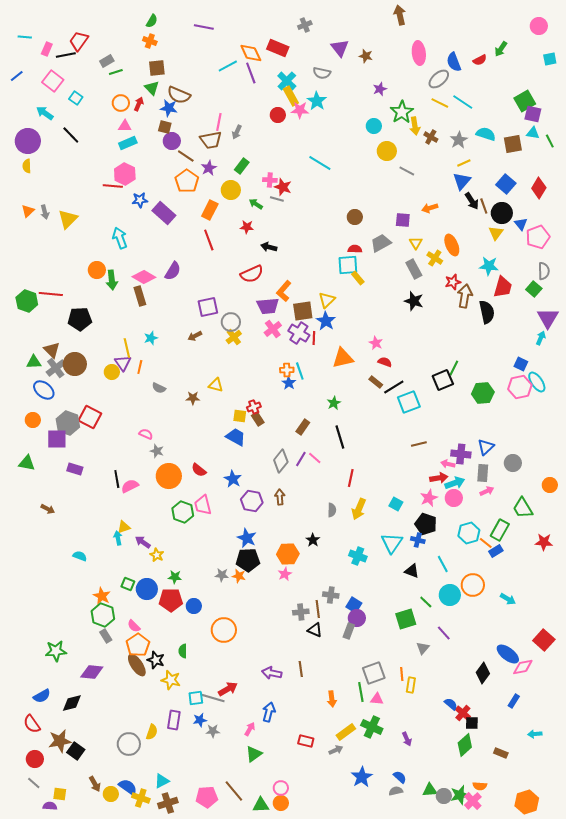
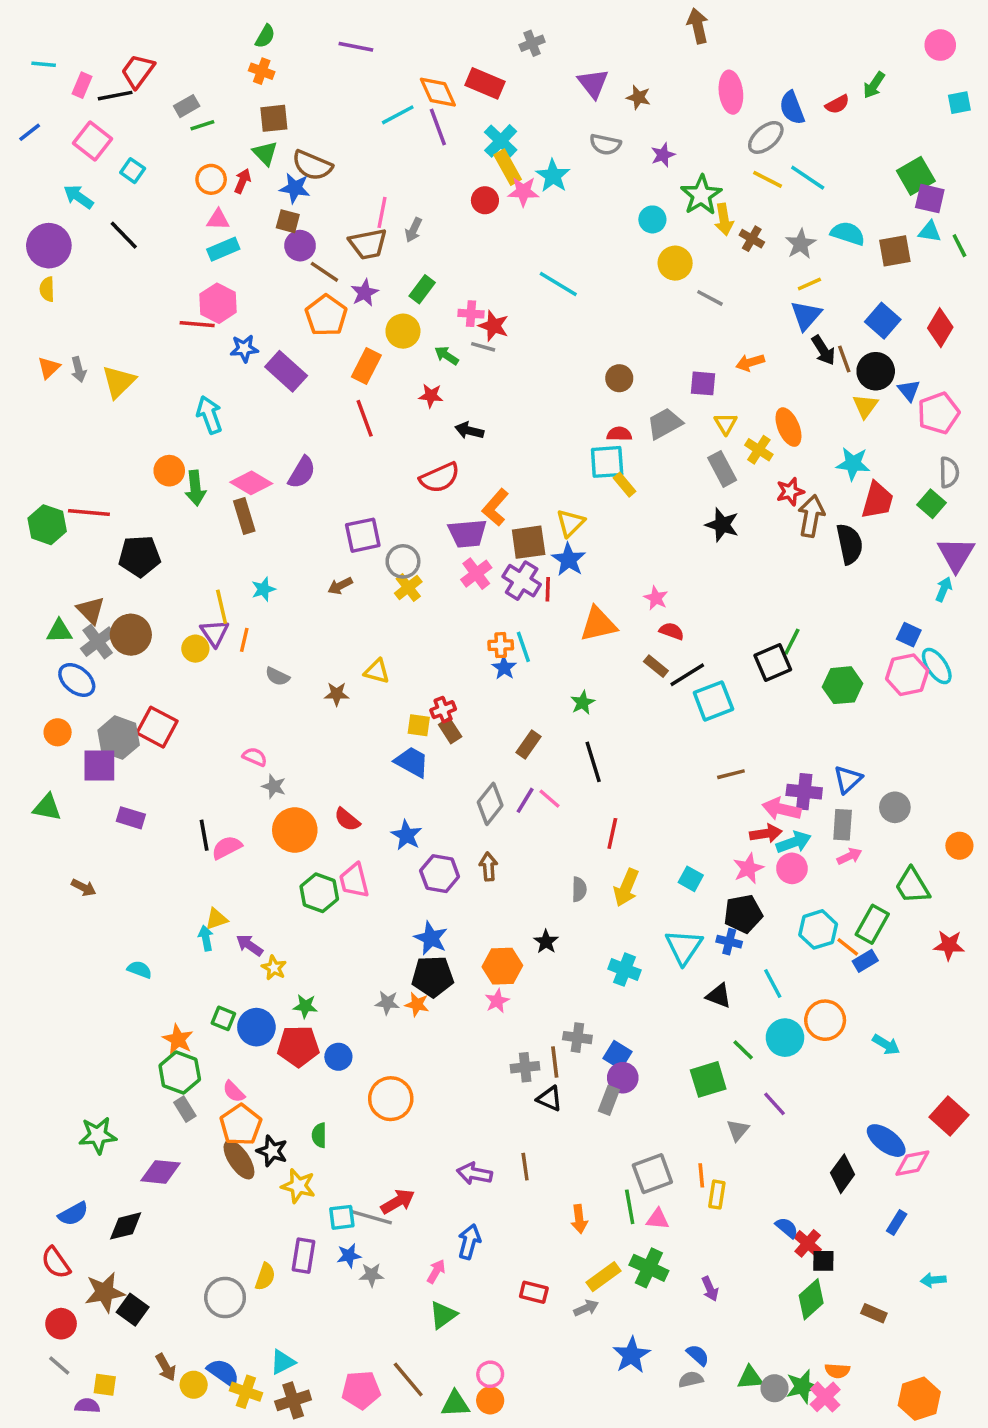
gray semicircle: (322, 73) -> (605, 144), moved
pink arrow: (448, 464) -> (781, 809), size x1.5
black pentagon: (426, 524) -> (743, 914), turned -30

